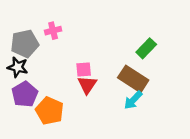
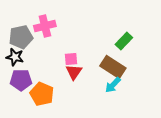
pink cross: (53, 31) -> (45, 26), size x1.5
purple pentagon: (25, 94) -> (21, 80), turned 30

